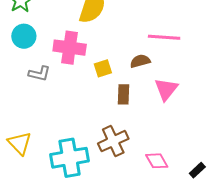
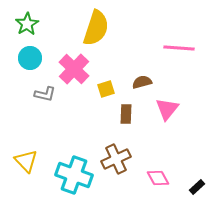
pink line: (164, 37) -> (179, 48), moved
pink cross: (70, 48) -> (74, 69), turned 36
cyan cross: (70, 158) -> (74, 175), turned 30

